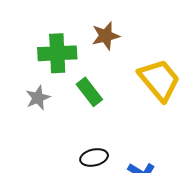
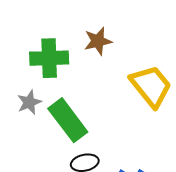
green rectangle: (89, 92) -> (68, 120), moved, size x1.5

